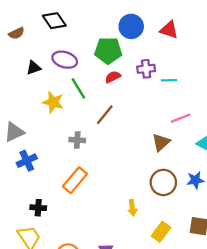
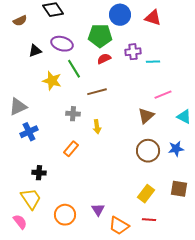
brown line: (105, 115) -> (97, 92), turned 36
orange rectangle: (75, 180) -> (71, 149), size x0.7
yellow arrow: (132, 208) -> (97, 127), moved

